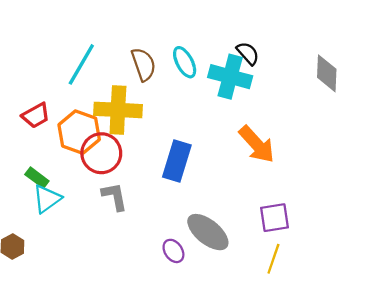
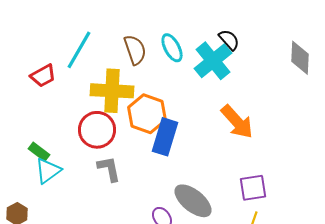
cyan cross: (230, 77) -> (213, 61), turned 36
red trapezoid: (36, 115) -> (43, 76), moved
orange hexagon: (79, 132) -> (147, 114), moved

